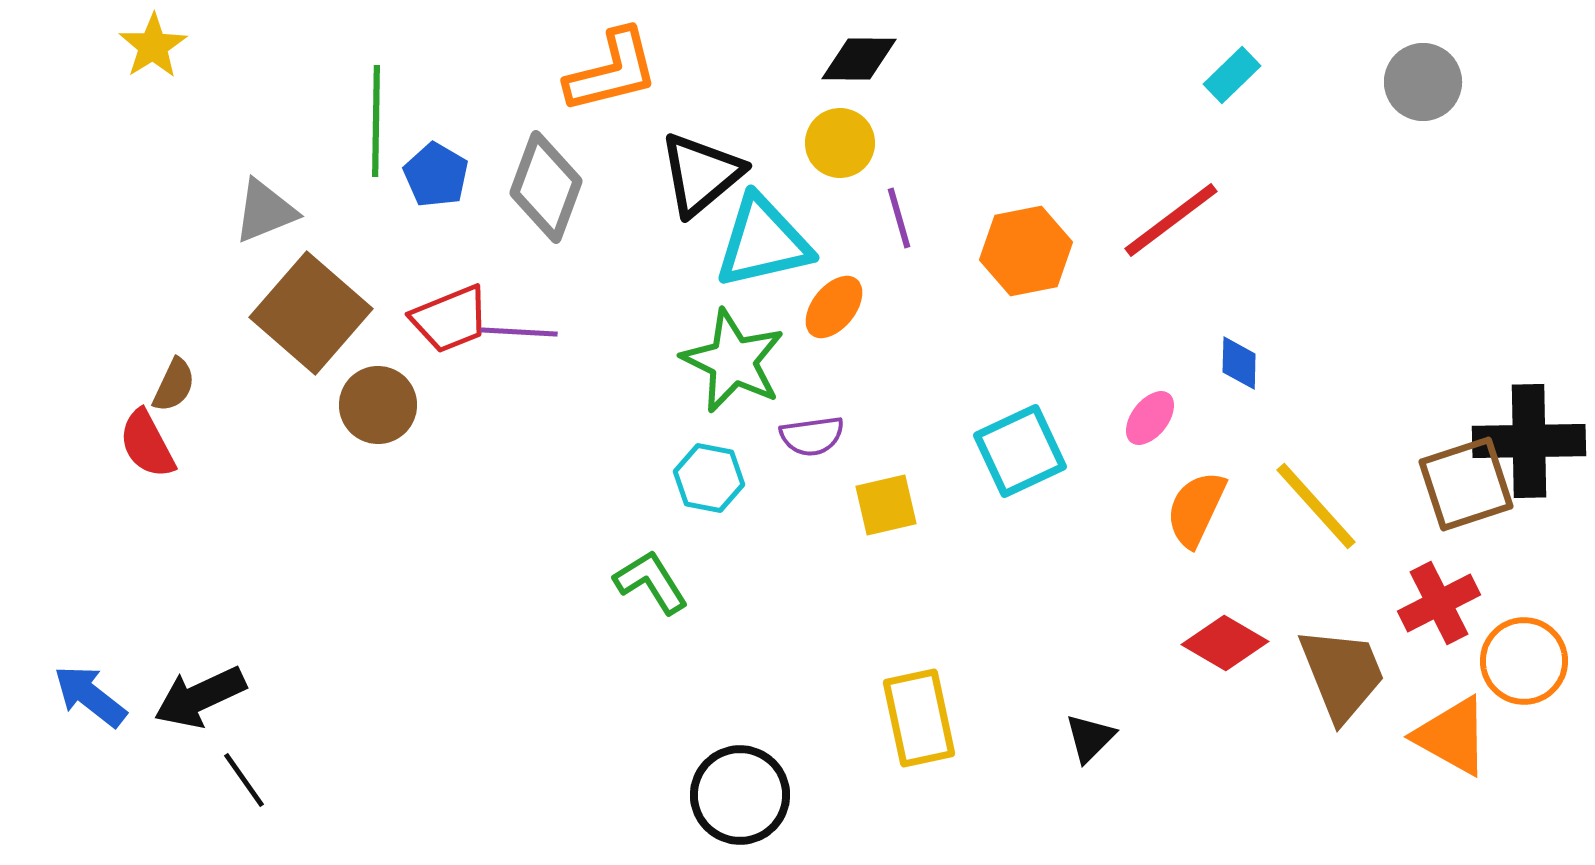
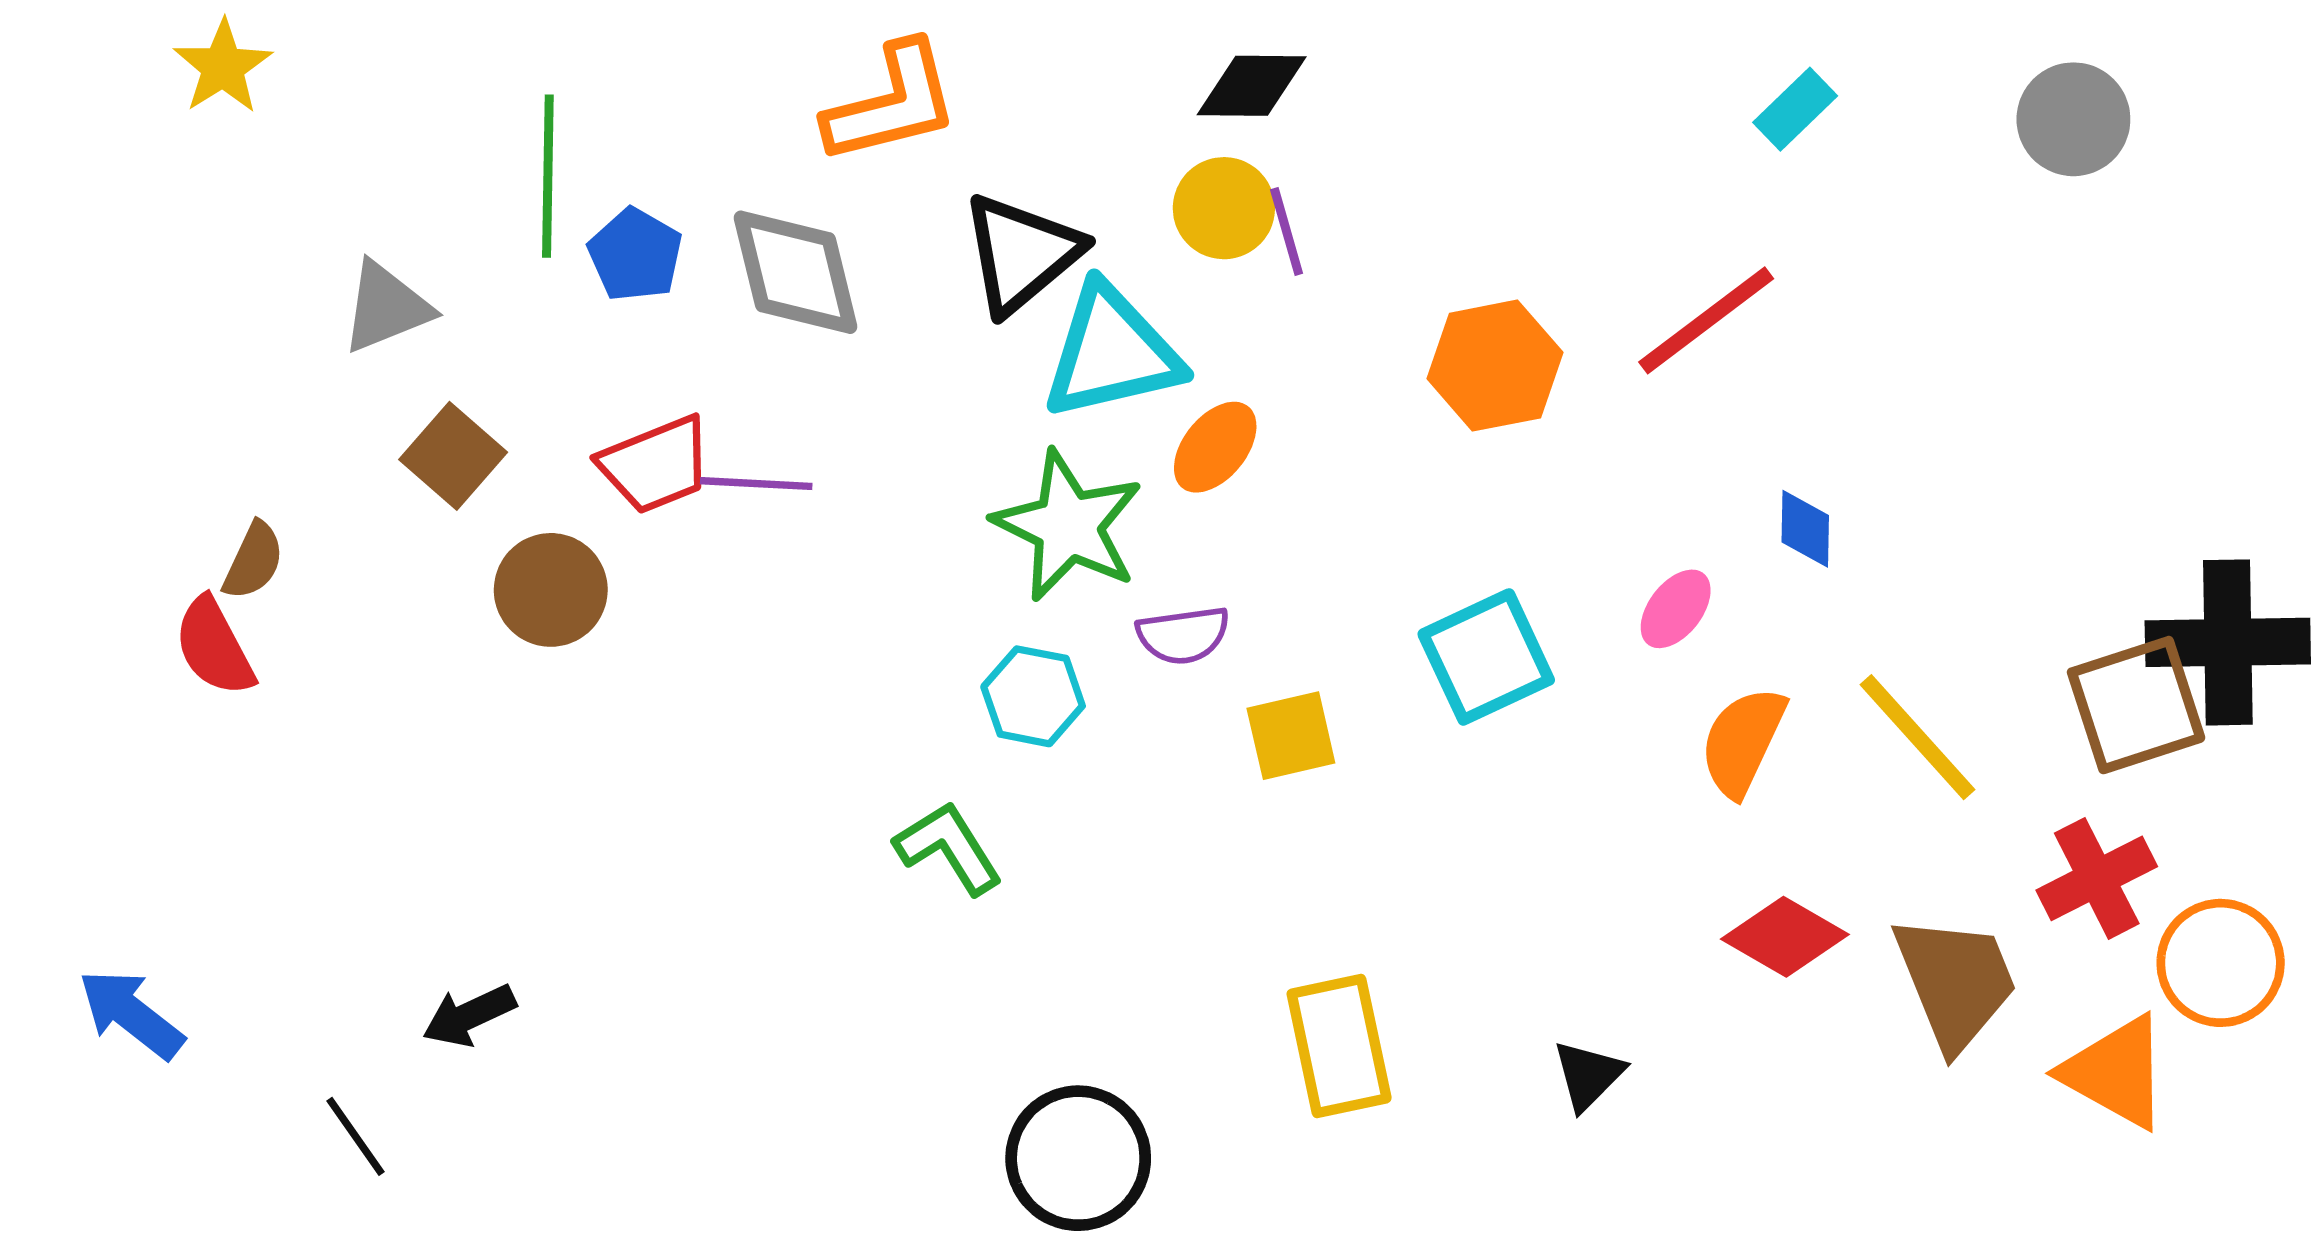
gray diamond: (546, 187) -> (796, 272), turned -34
purple line: (899, 218) -> (1287, 231), moved
brown square: (311, 313) -> (453, 456), size x0.6
black arrow: (200, 697) -> (469, 1015), moved, size x0.7

